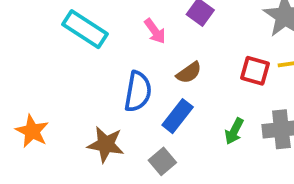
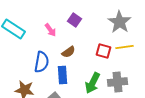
blue rectangle: (178, 116) -> (62, 75), turned -42
green arrow: (234, 131) -> (92, 83), size x1.5

